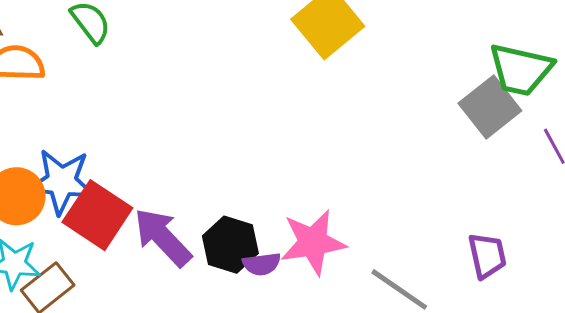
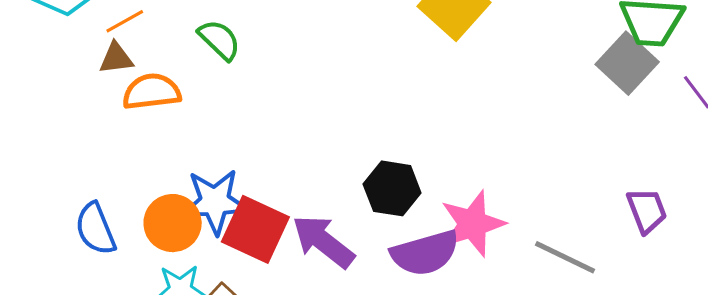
black hexagon: (230, 245) -> (392, 188), moved
purple semicircle: (262, 264) -> (425, 253), size x1.8

